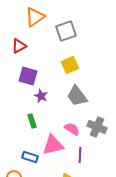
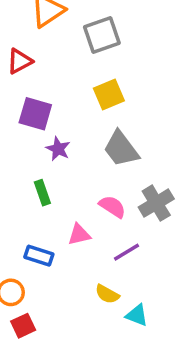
gray cross: (97, 127) -> (156, 203), turned 36
pink triangle: (53, 145) -> (79, 235), size x0.6
purple line: (80, 155) -> (126, 252), turned 56

